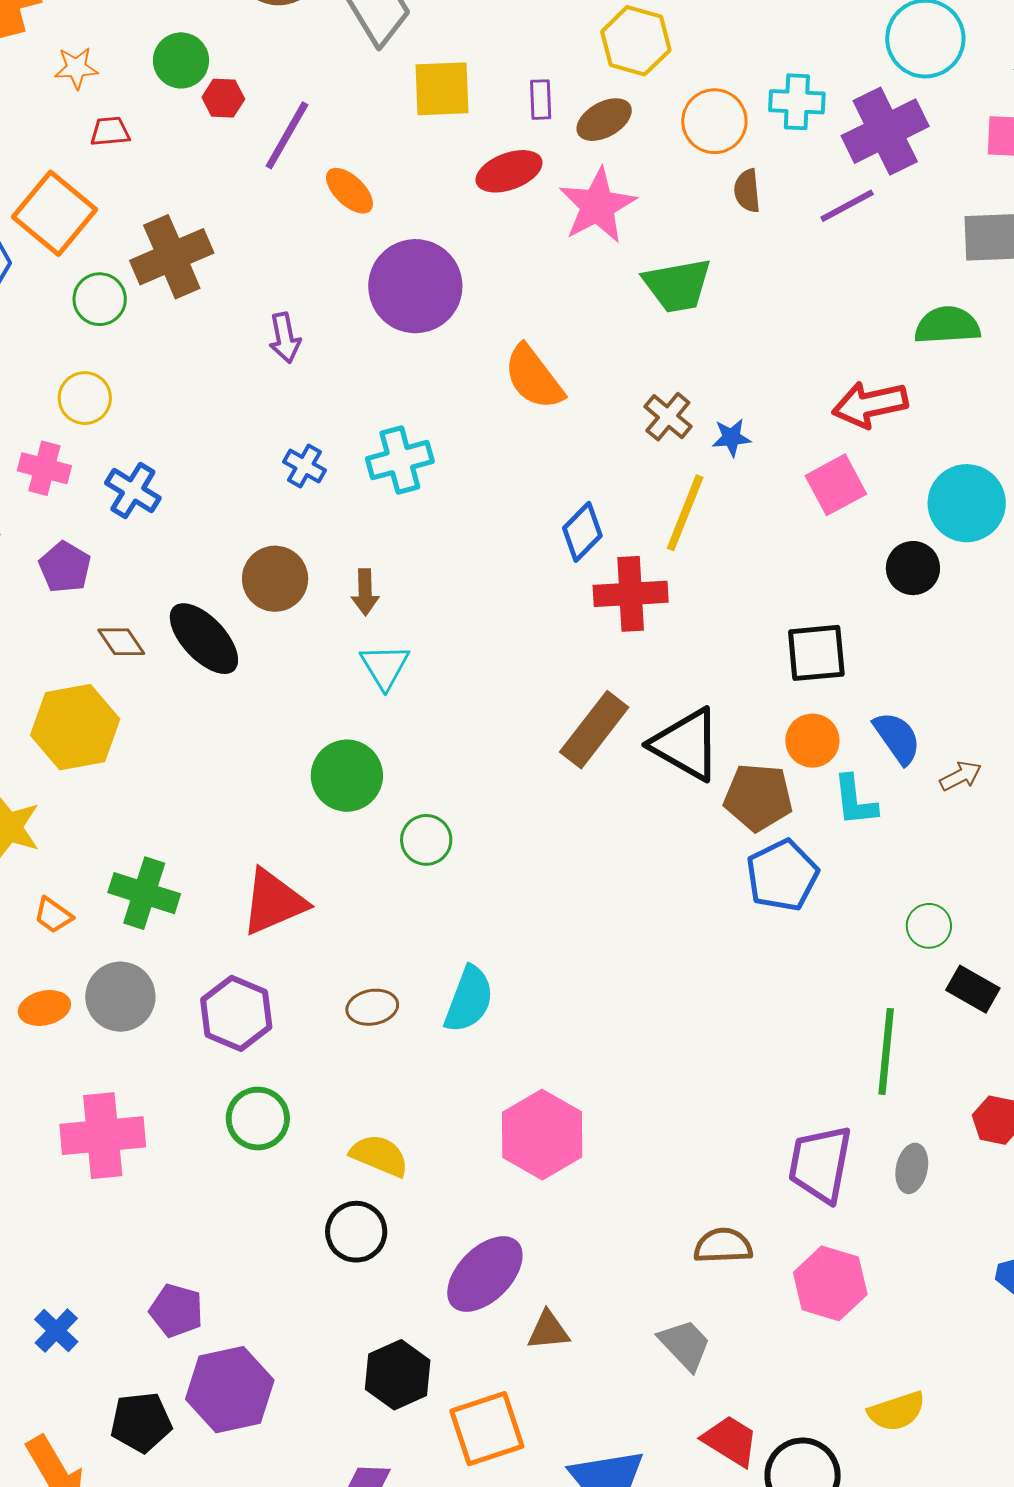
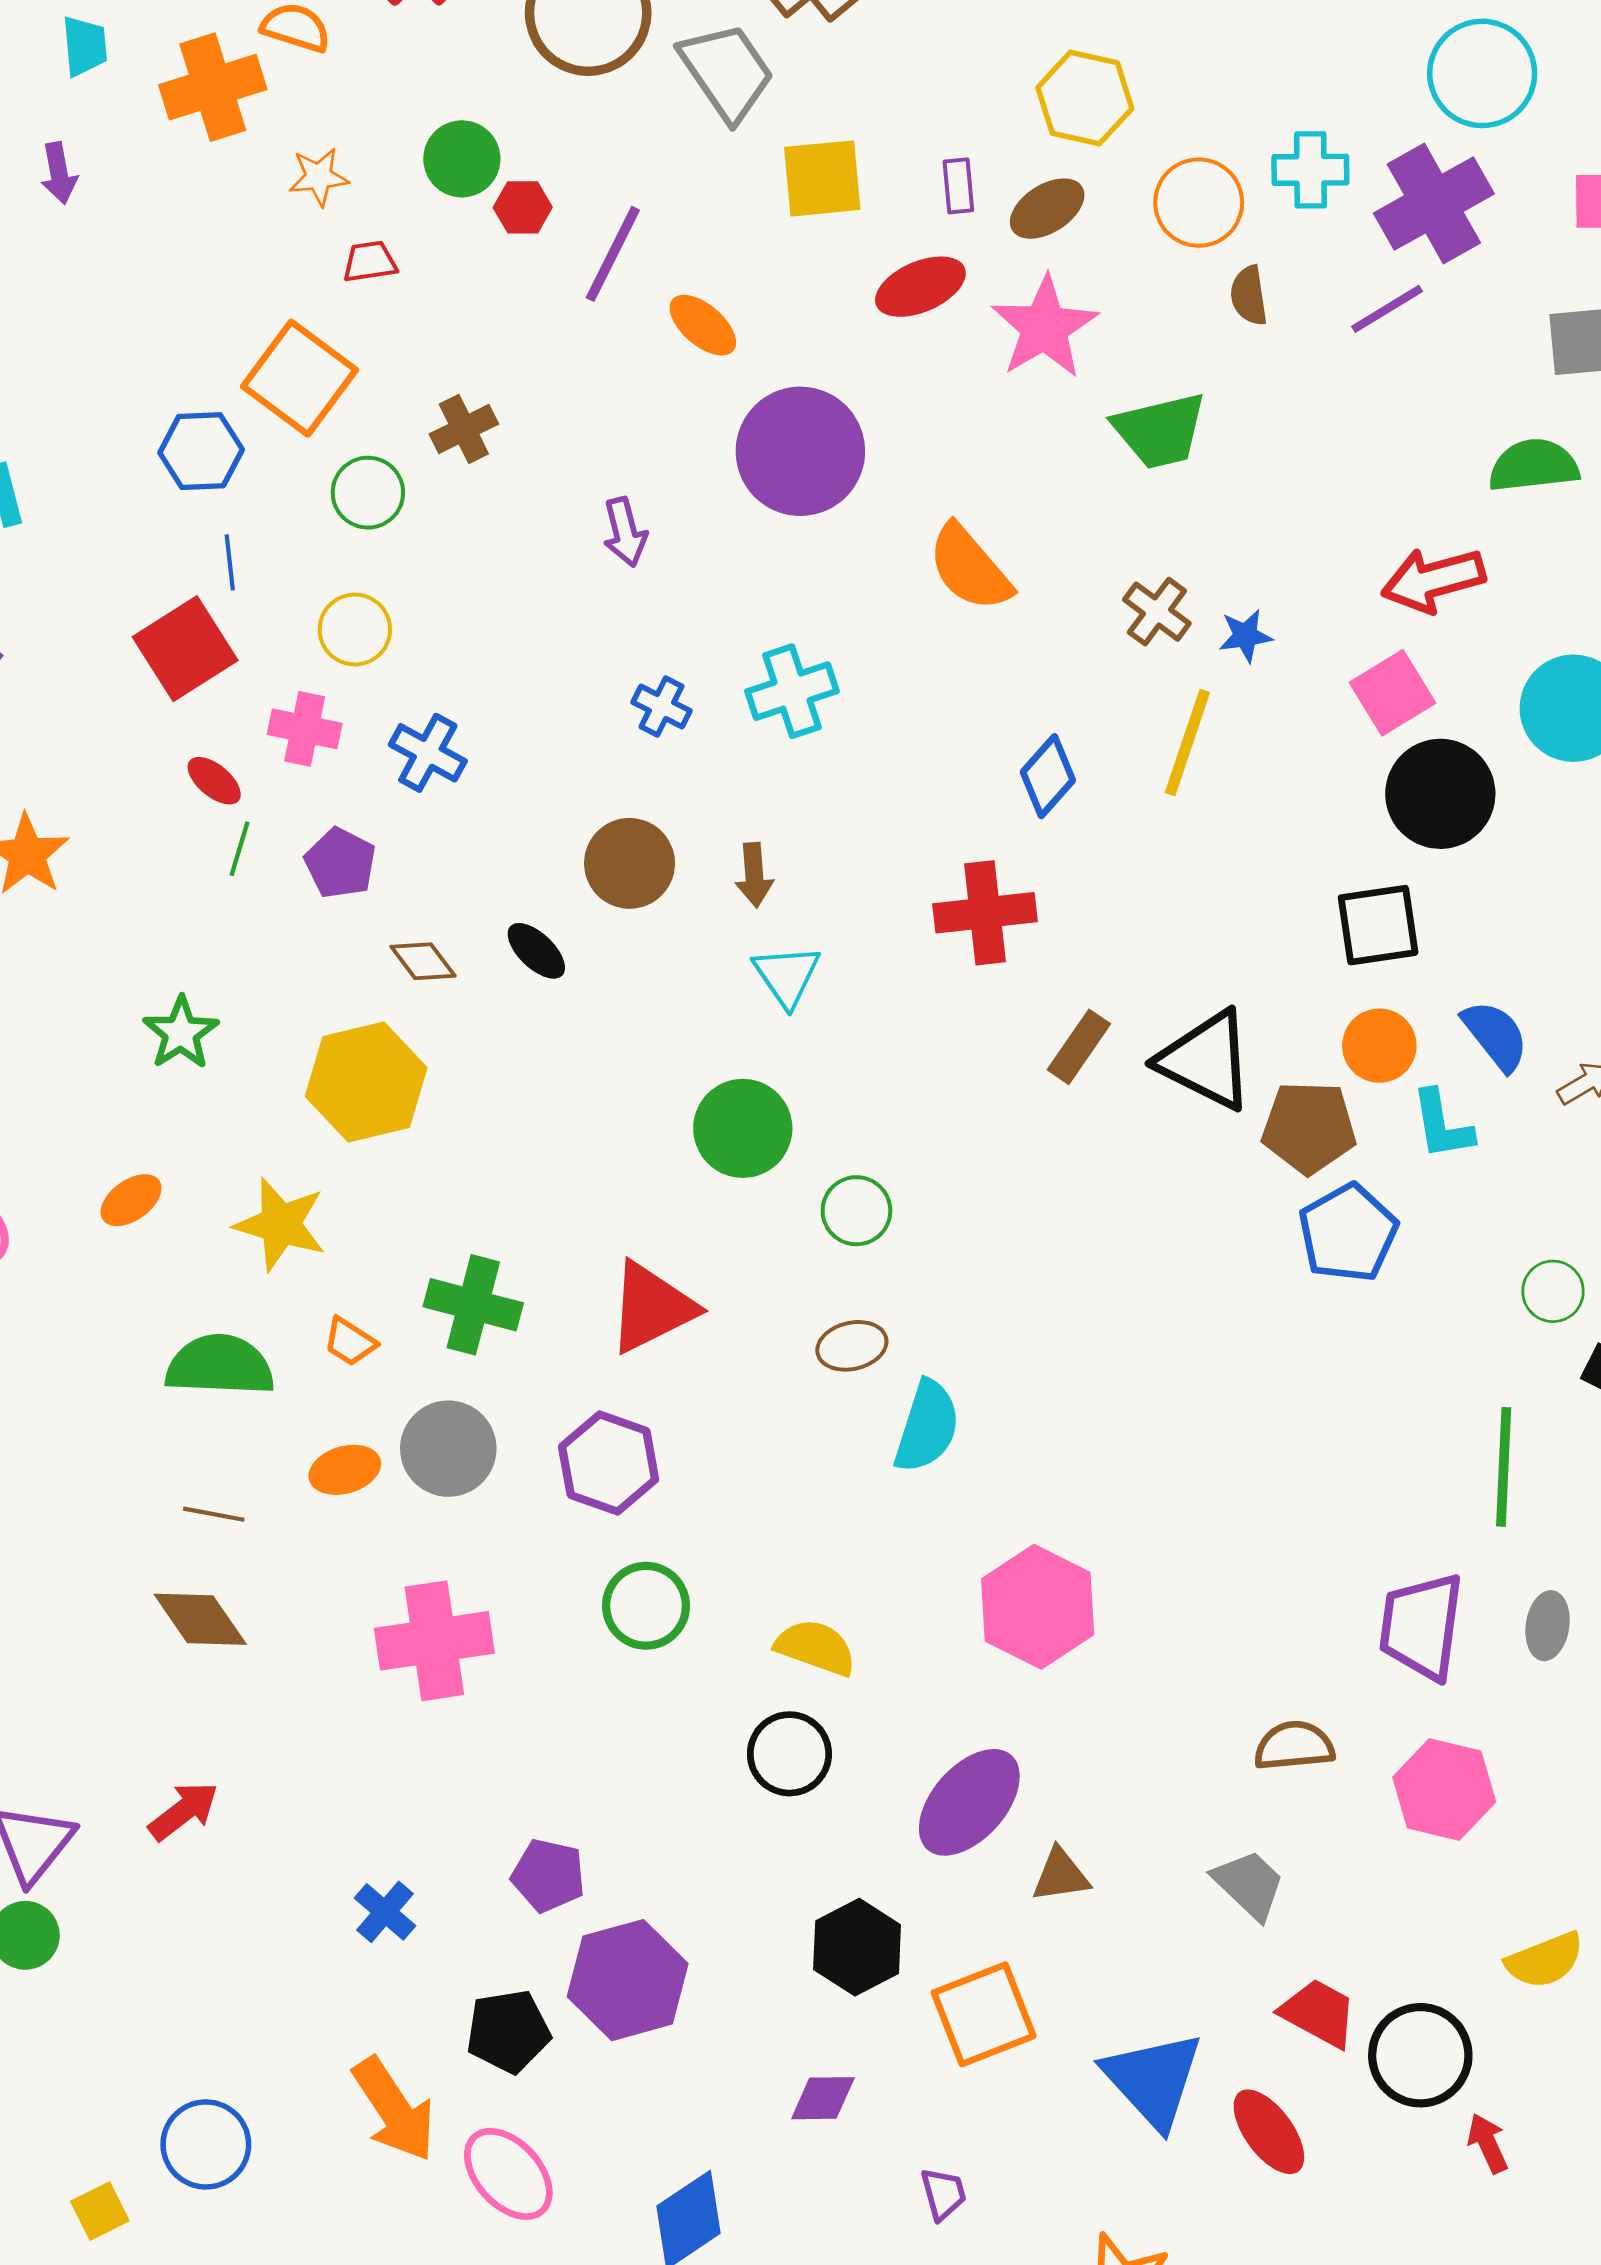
brown cross: (172, 257) -> (464, 429), size x0.6
black circle: (913, 568) -> (1440, 794), moved, size x1.5
red cross: (631, 594) -> (985, 913), moved
black ellipse: (204, 639) -> (536, 951), size x0.6
brown rectangle: (594, 730) -> (1079, 1047), size x0.7
brown ellipse: (372, 1007) -> (852, 1346), moved

